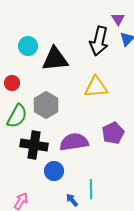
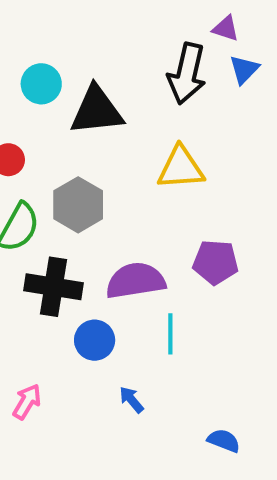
purple triangle: (118, 19) -> (226, 28), turned -40
purple pentagon: (113, 133) -> (216, 262), turned 30
cyan line: (91, 189) -> (170, 334), moved

